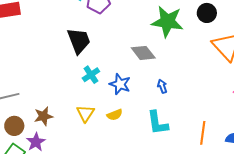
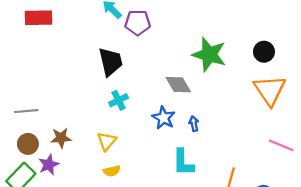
black circle: (207, 13) -> (264, 52), moved
blue star: (120, 84) -> (164, 118), moved
yellow semicircle: (115, 115) -> (112, 171), moved

